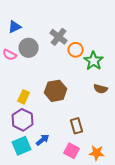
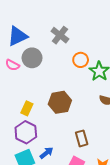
blue triangle: (15, 27) -> (18, 36), size x1.5
gray cross: (59, 37) -> (60, 35), moved

